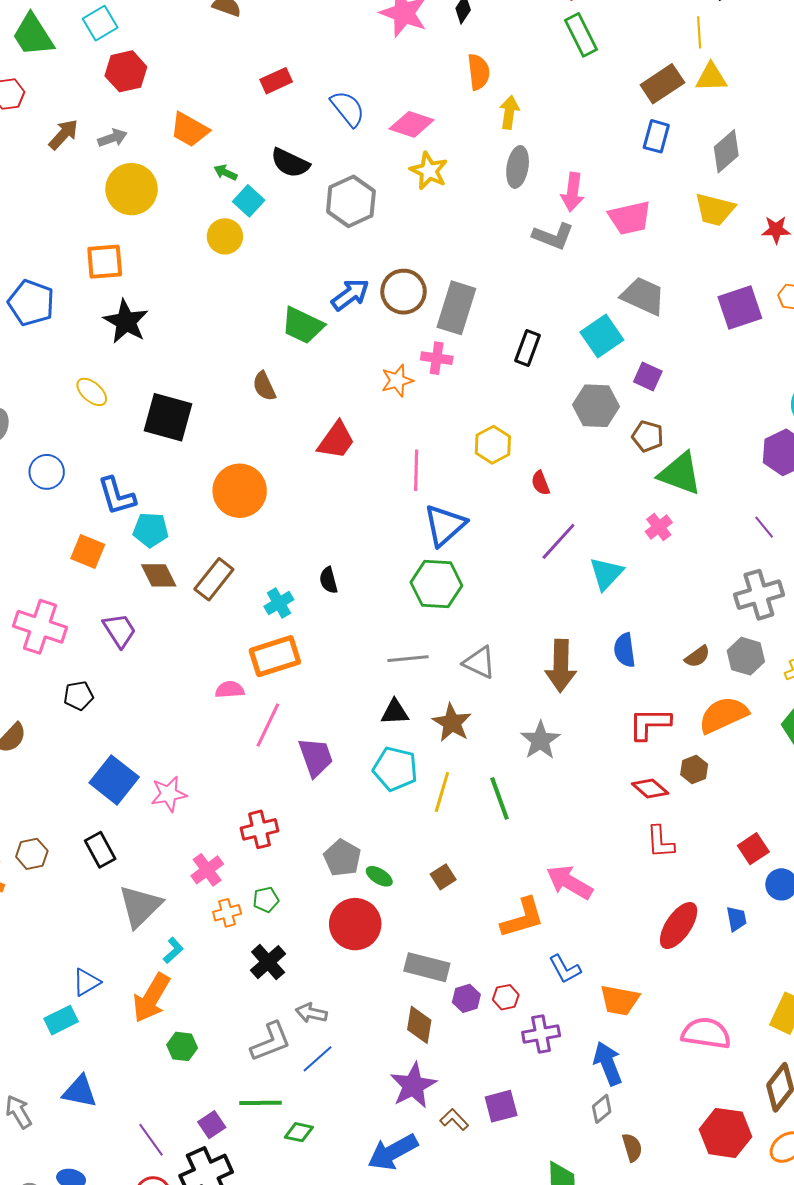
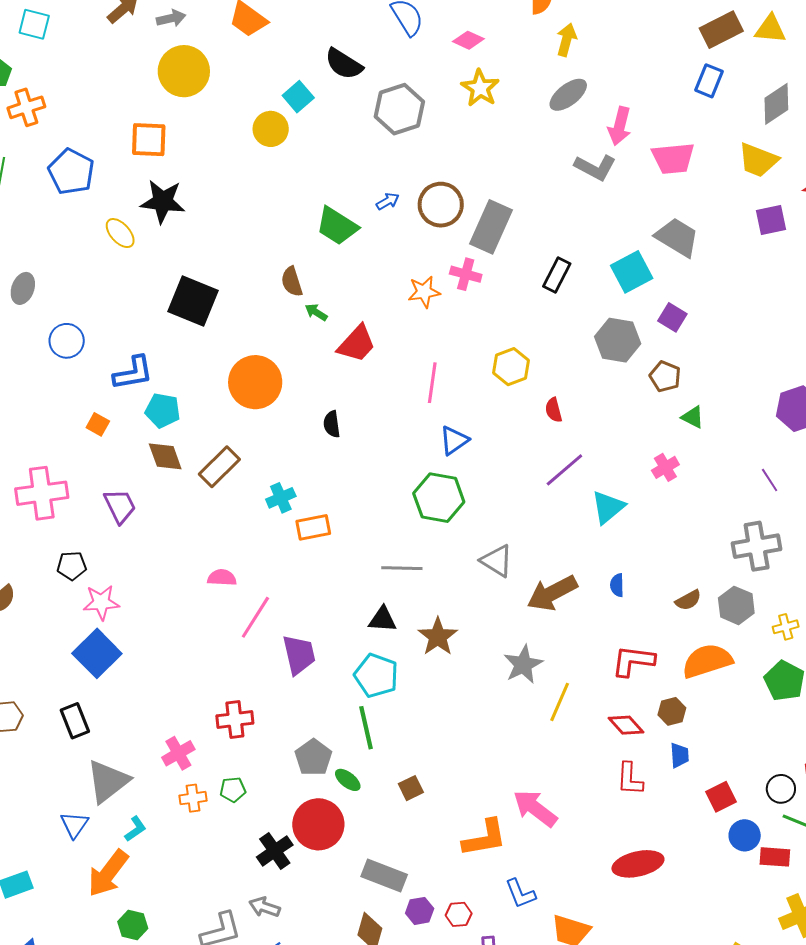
pink diamond: (412, 124) -> (468, 40), size x0.7
gray ellipse: (518, 167) -> (568, 95), turned 36
green arrow: (226, 173) -> (316, 312), moved
blue arrow: (350, 295) -> (388, 201), size x0.6
purple square: (740, 307) -> (771, 220), moved, size x0.7
black star: (126, 322) -> (163, 201), turned -30
yellow ellipse: (92, 392) -> (120, 233), moved
green triangle: (680, 474) -> (693, 417), size x0.5
blue L-shape: (117, 496) -> (133, 373), turned -90
blue triangle: (445, 525) -> (454, 440), size x0.7
orange square: (88, 552) -> (98, 424), size x0.7
black semicircle: (329, 580) -> (332, 424), moved
pink cross: (40, 627) -> (42, 493), turned -33
blue semicircle: (625, 650) -> (617, 585), size x0.7
orange rectangle: (275, 656) -> (313, 527), moved, size x0.7
gray triangle: (479, 662) -> (497, 561), moved
brown arrow: (561, 666) -> (552, 593), turned 54
yellow line: (442, 792) -> (560, 702), moved
pink star: (169, 794) -> (101, 602), moved
green line: (499, 798) -> (366, 728), moved
blue trapezoid: (736, 919) -> (679, 755), moved
red ellipse: (679, 926) -> (638, 864), turned 36
black cross: (268, 962) -> (275, 851), moved
blue triangle: (86, 982) -> (74, 825), moved, turned -32

